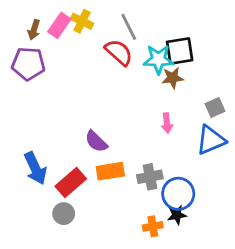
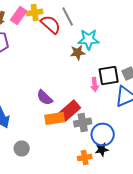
yellow cross: (82, 21) -> (35, 12), turned -35
black square: (180, 51) -> (109, 76), moved
red semicircle: (119, 52) -> (51, 24), moved
brown star: (173, 78) -> (78, 52), moved
red rectangle: (71, 182) -> (70, 110), moved

